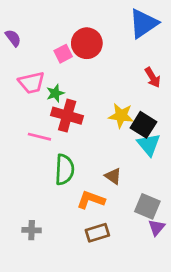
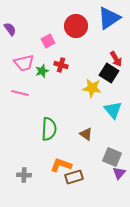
red circle: (87, 43) -> (76, 26), moved
red cross: (67, 116) -> (61, 65), moved, size x0.6
black square: (143, 125) -> (109, 73), moved
pink line: (39, 137) -> (20, 93), moved
orange L-shape: (91, 200) -> (61, 165), moved

